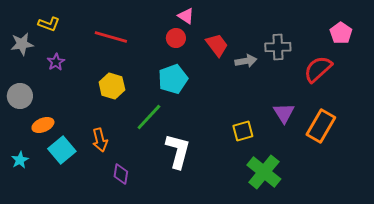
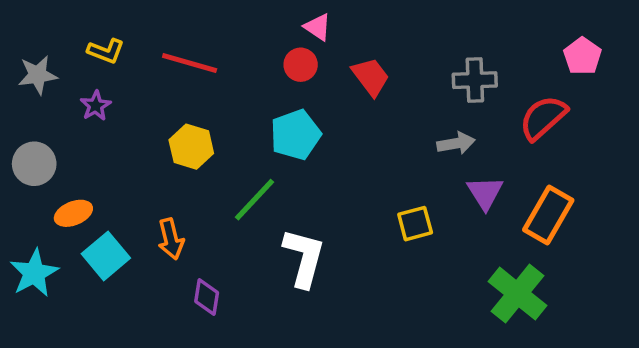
yellow L-shape: (49, 24) -> (106, 51), moved
gray arrow: (246, 61) -> (456, 143), moved
cyan star: (20, 160) -> (34, 273), size x1.6
green cross: (264, 172) -> (517, 294), moved

